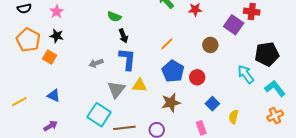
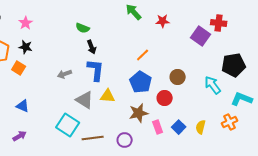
orange line: (167, 44) -> (143, 55), moved
brown circle: (210, 45) -> (178, 77), moved
red circle: (197, 77) -> (165, 98), moved
cyan L-shape: (275, 88) -> (242, 99), turned -30
gray triangle: (116, 89) -> (85, 100), turned -36
blue square: (212, 104) -> (179, 127), moved
orange cross: (275, 116) -> (230, 122), moved
pink rectangle: (201, 128) -> (158, 127), moved

